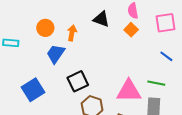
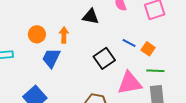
orange square: (131, 30) -> (148, 49), moved
blue line: (166, 56) -> (129, 43), moved
black square: (78, 81) -> (104, 58), moved

